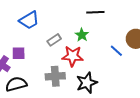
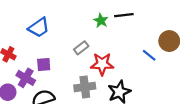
blue trapezoid: (29, 20) -> (39, 28), moved
green star: (82, 35) -> (101, 21), moved

